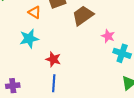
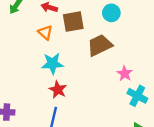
cyan star: (29, 39) -> (52, 64), moved

